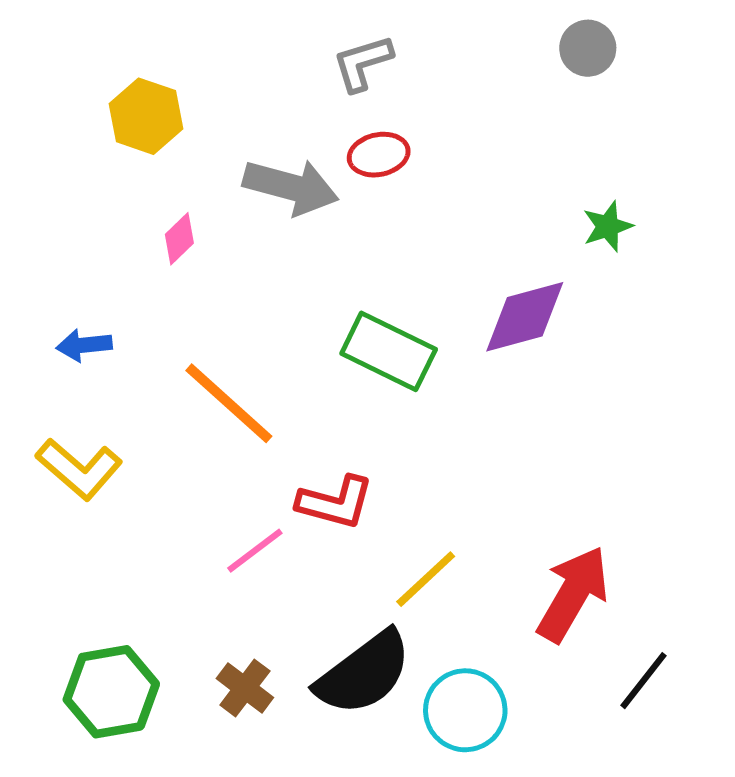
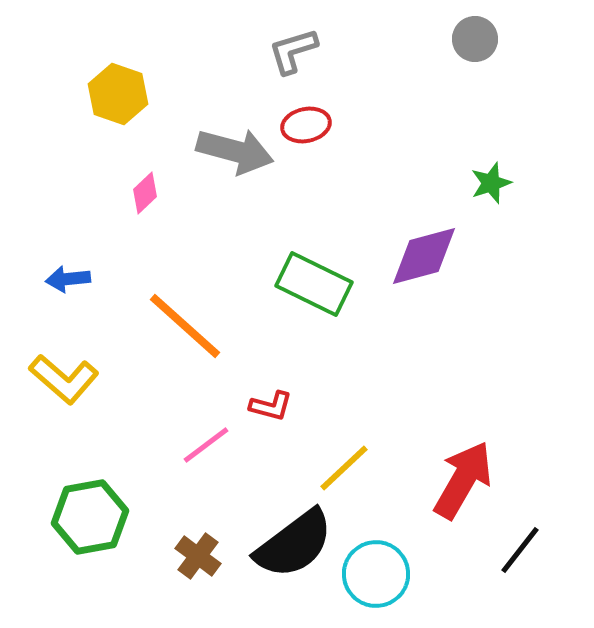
red L-shape: (335, 502) -> (271, 406), size x0.7
green hexagon: (111, 692) -> (90, 517), moved

